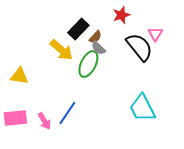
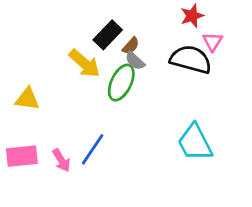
red star: (121, 15) -> (192, 16), moved
black semicircle: (139, 47) -> (191, 59), turned -36

